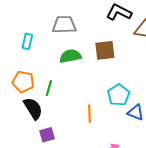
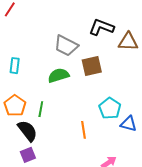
gray trapezoid: (64, 25) -> (66, 46), moved, turned -145
orange pentagon: (23, 82) -> (15, 106), turned 30
purple square: (47, 135) -> (28, 155), moved

